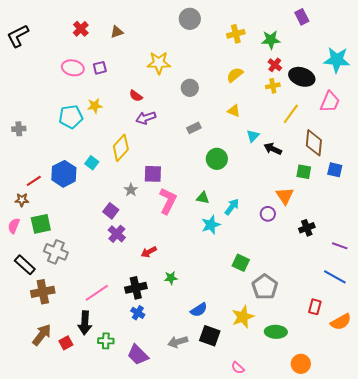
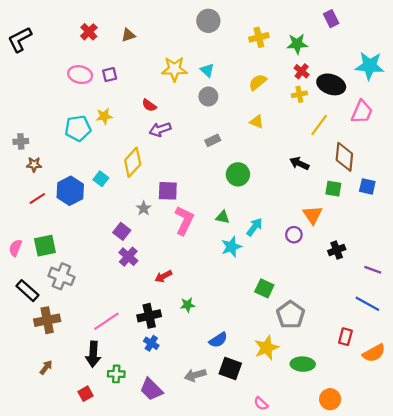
cyan triangle: (253, 136) -> (207, 70), moved, turned -32
brown star: (22, 200) -> (34, 164), moved
brown arrow: (42, 335) -> (46, 367), size x0.6
red square: (66, 343) -> (86, 394), moved

